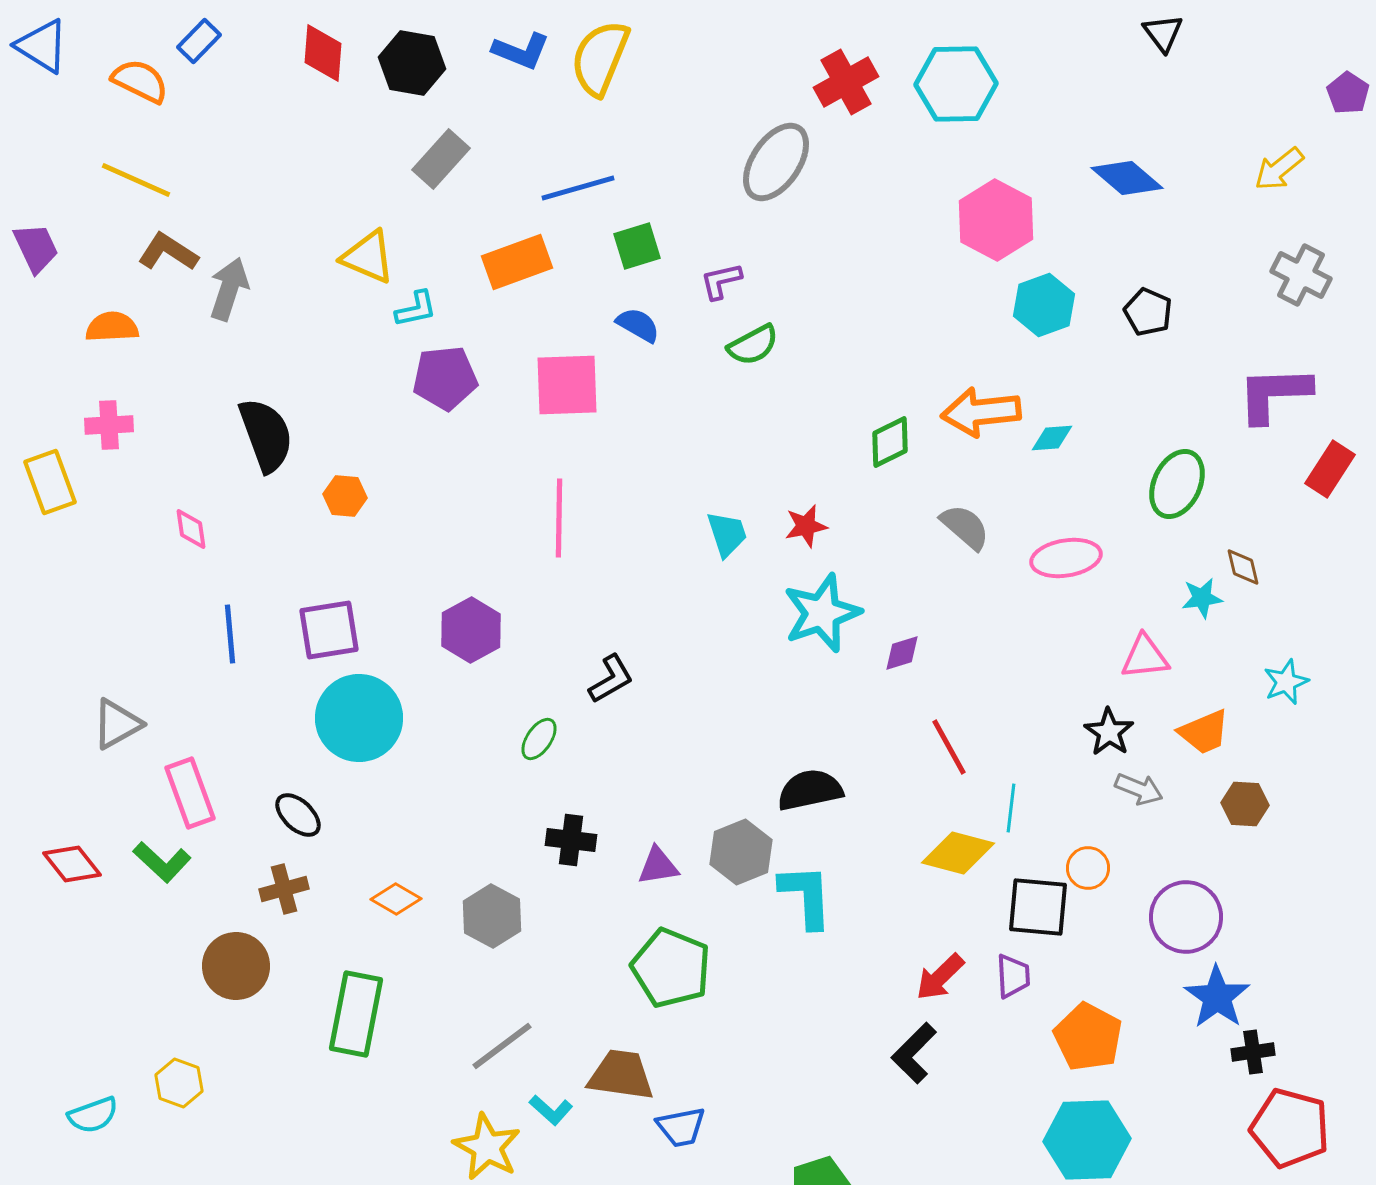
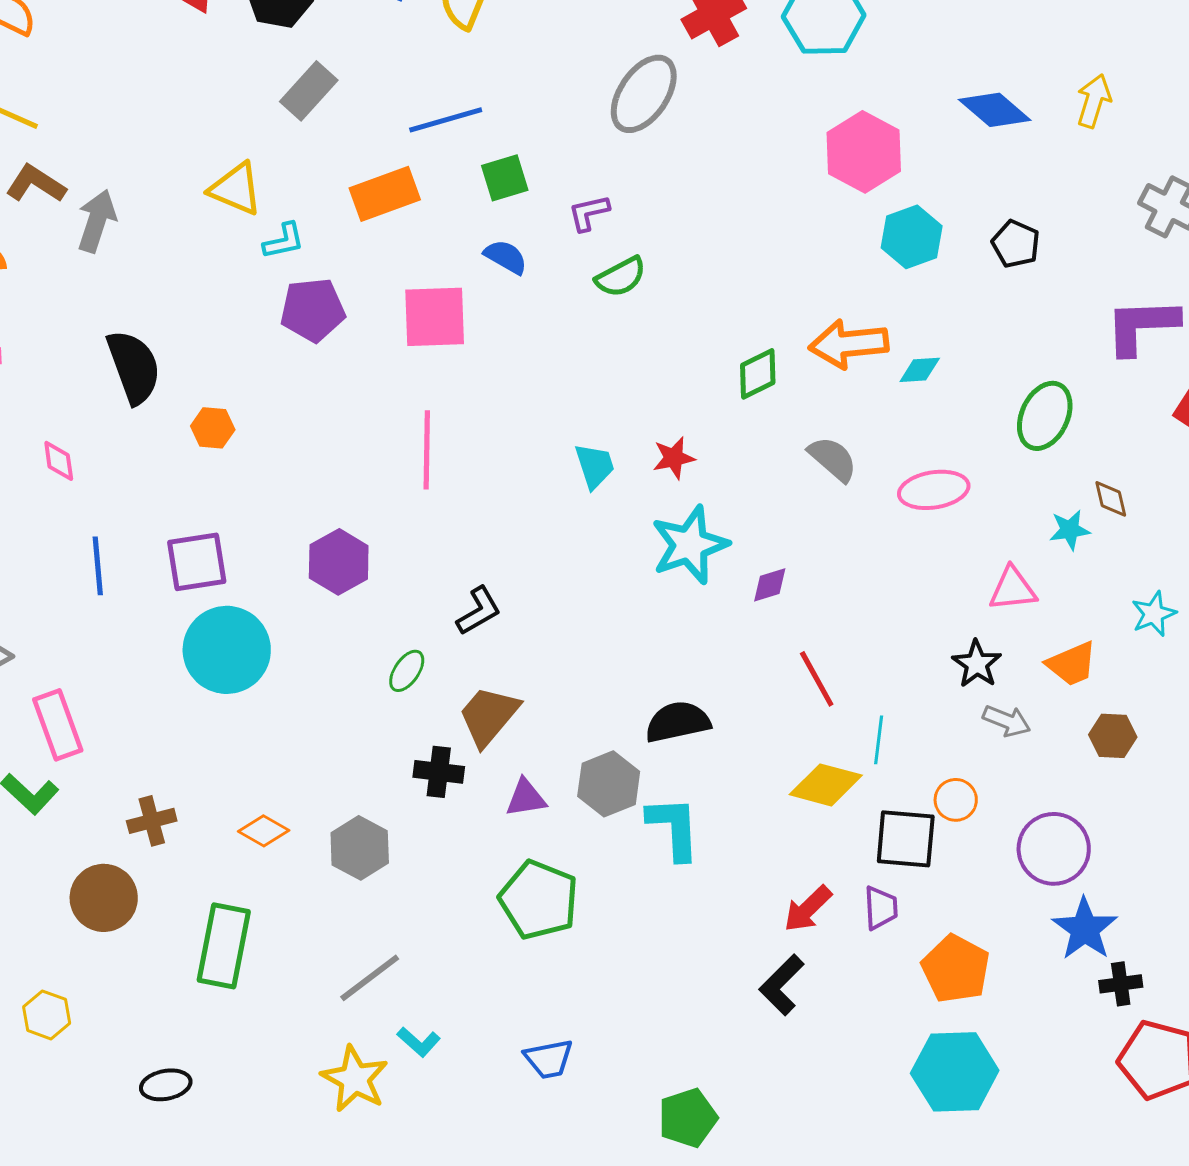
yellow arrow: (1279, 169) -> (1094, 101), moved, turned 146
black ellipse: (298, 815) -> (166, 1085), moved, turned -54
brown trapezoid: (621, 1075) -> (489, 716), moved, turned -58

